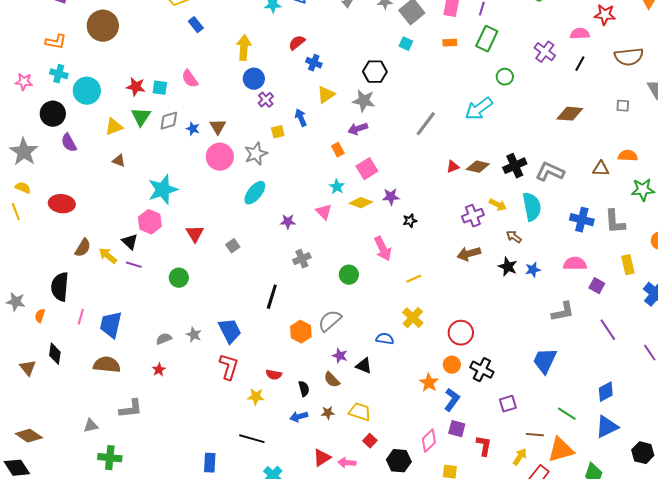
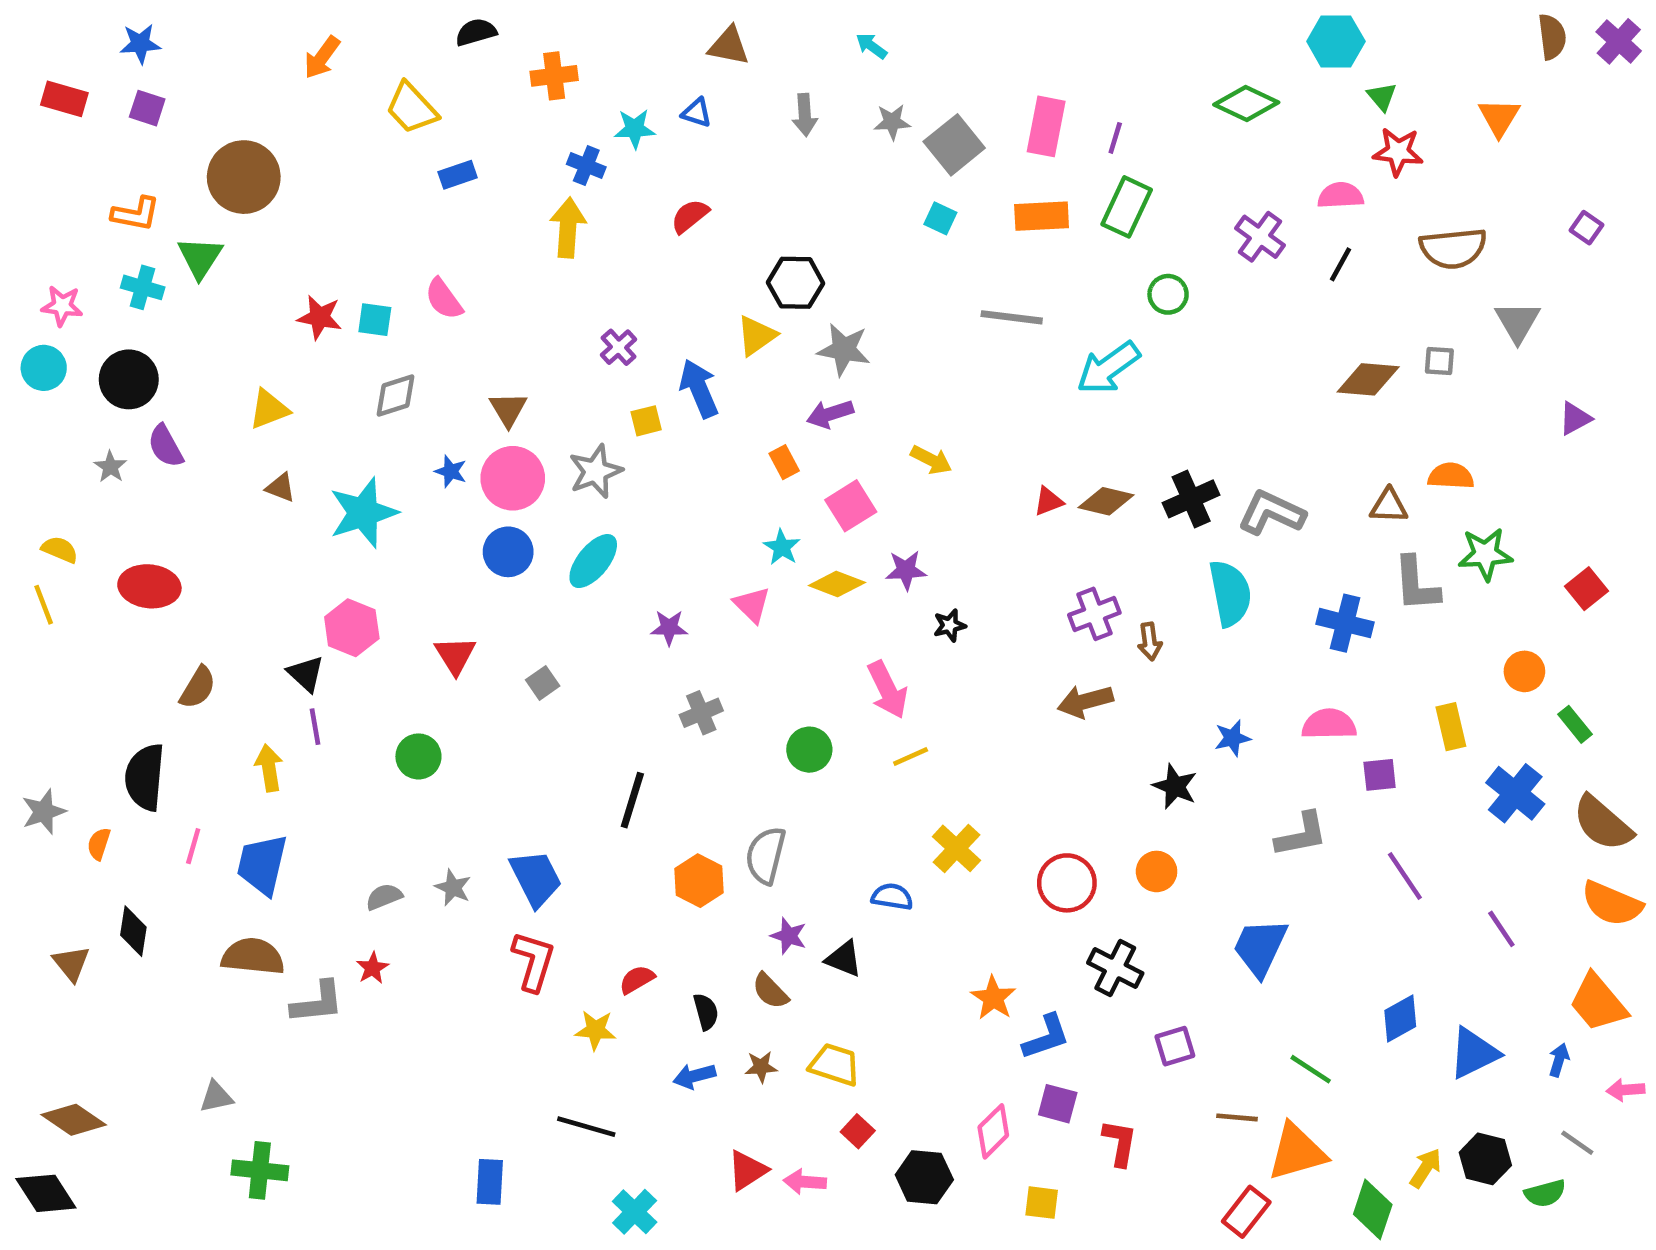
blue rectangle: (196, 25) -> (458, 175), turned -70
orange rectangle: (450, 43) -> (1042, 216), size x1.6
blue cross: (314, 63) -> (586, 166), moved
black hexagon: (375, 72) -> (796, 283), moved
blue circle: (254, 79) -> (508, 552), moved
cyan circle: (87, 91) -> (44, 368), moved, size x0.7
brown diamond: (570, 114) -> (1368, 379), moved
green triangle: (141, 117) -> (200, 258), moved
blue arrow: (301, 118) -> (699, 389), size x1.4
gray line: (426, 124) -> (1012, 317), moved, turned 60
blue star: (193, 129) -> (451, 471), moved
gray star: (24, 152) -> (110, 467), moved, size x0.5
cyan star: (163, 190) -> (363, 513), moved
yellow arrow: (498, 205) -> (931, 460), moved
gray L-shape: (615, 222) -> (1416, 584), moved
brown arrow: (514, 237) -> (1150, 642), moved, turned -133
yellow arrow: (108, 256) -> (269, 768), moved, turned 42
purple line: (134, 265) -> (315, 727), turned 63
black star: (508, 267) -> (1175, 786), moved
yellow line: (414, 279) -> (911, 756), moved
purple square: (597, 286) -> (1380, 775), turned -35
gray star: (16, 302) -> (44, 812), turned -30
gray semicircle: (330, 321) -> (766, 855), turned -35
orange circle: (452, 365) -> (1157, 871), moved
red semicircle: (274, 375) -> (637, 980), turned 140
blue L-shape: (452, 400) -> (1046, 1037), turned 35
gray L-shape: (131, 409) -> (317, 1002), moved
blue triangle: (607, 427) -> (1474, 1053), moved
yellow arrow: (520, 457) -> (1426, 1168), moved

